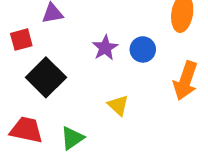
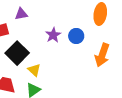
yellow triangle: (118, 105) -> (34, 70), moved

